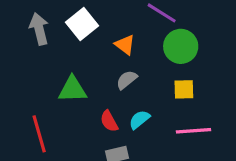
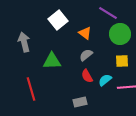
gray arrow: (39, 29) -> (24, 42), moved
cyan semicircle: (139, 120) -> (105, 80), moved
red semicircle: (109, 121) -> (87, 76), moved

